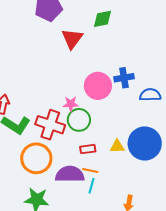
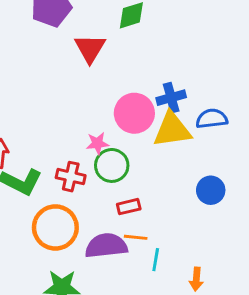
red cross: (50, 125) -> (71, 177), size x0.7
blue circle: (145, 144) -> (211, 190), size x0.6
yellow triangle: (117, 146) -> (172, 130), moved, size x1.8
cyan line: (92, 186) -> (156, 260), moved

